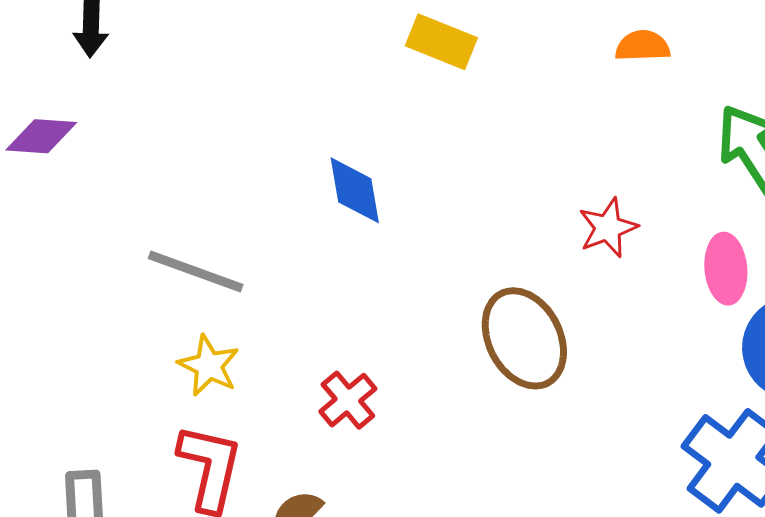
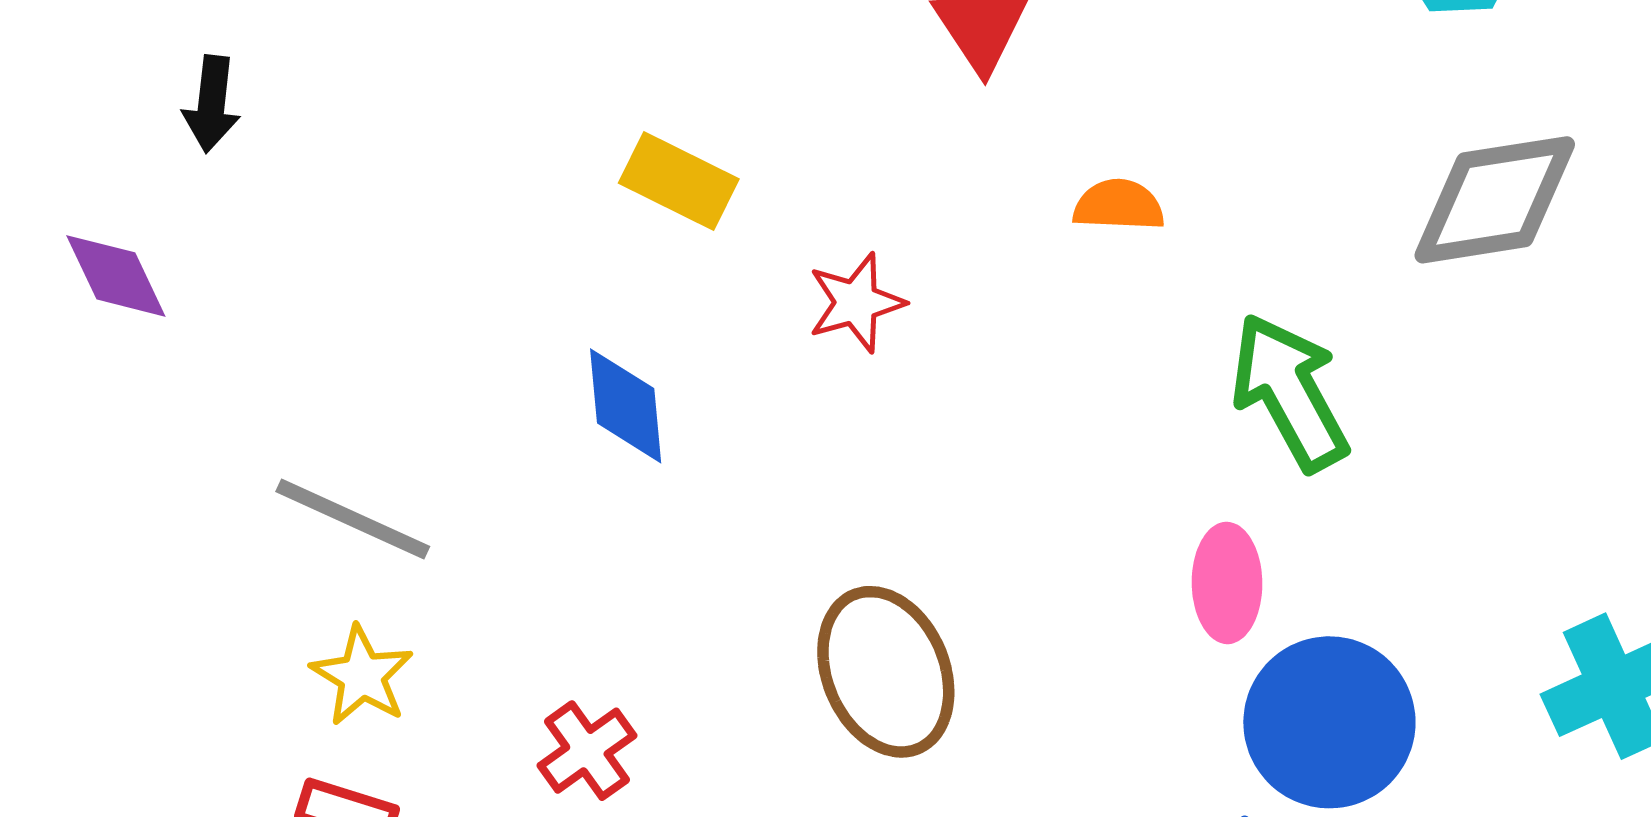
yellow rectangle: (441, 42) -> (679, 181), moved
purple diamond: (41, 136) -> (116, 276), turned 56
red star: (608, 228) -> (856, 303), moved

